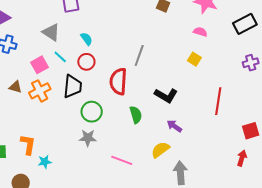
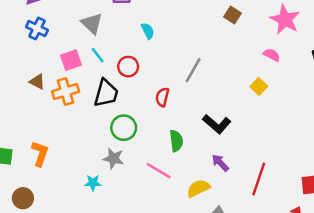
cyan semicircle: (86, 39) -> (148, 31), moved
red semicircle: (118, 81) -> (162, 97), size x0.6
red line: (218, 101) -> (259, 179), moved
pink line: (122, 160) -> (159, 171), moved
cyan star: (45, 162) -> (93, 183), moved

